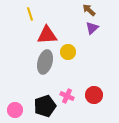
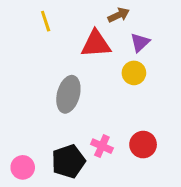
brown arrow: (89, 10) -> (119, 15), moved, turned 112
red triangle: (47, 35) -> (96, 44), moved
yellow circle: (68, 52) -> (134, 73), moved

